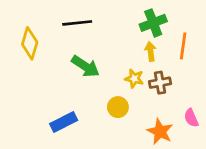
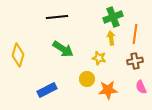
yellow diamond: (30, 43) -> (18, 55), moved
brown cross: (160, 83) -> (135, 61), moved
orange star: (160, 132) -> (108, 90), moved, turned -30

